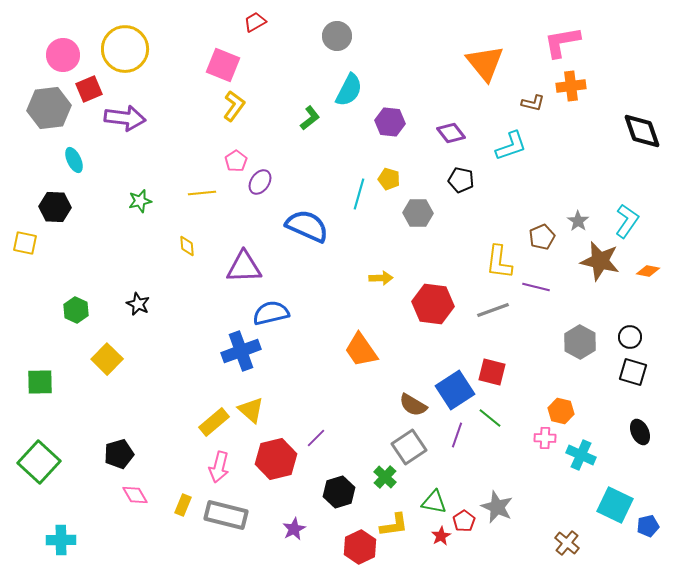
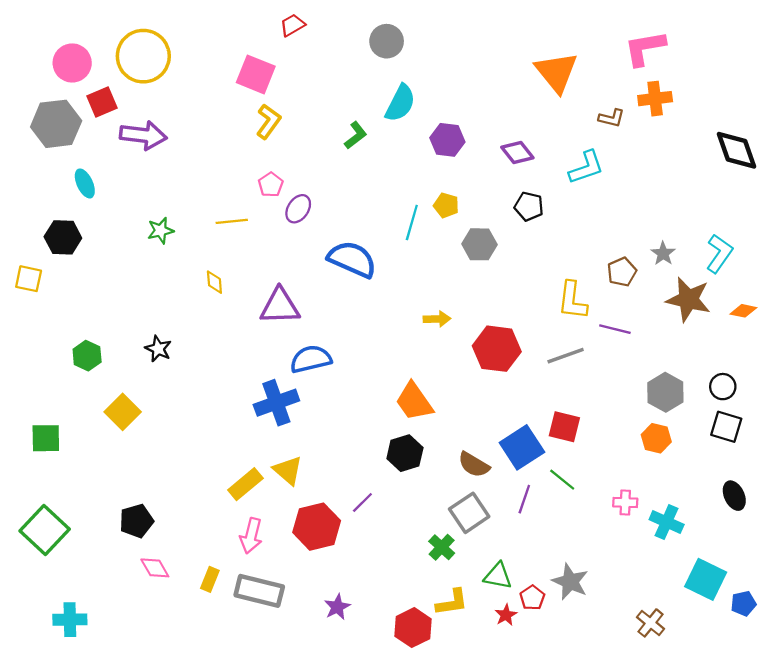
orange hexagon: (561, 411) -> (656, 438), moved
black hexagon: (339, 492) -> (405, 453), moved

